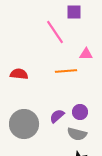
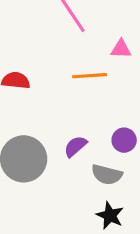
purple circle: (80, 112) -> (124, 140), moved

